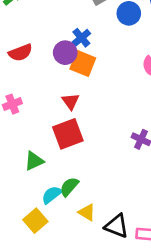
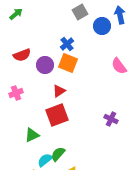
purple circle: (65, 53) -> (45, 65), moved
red triangle: (71, 101) -> (59, 91), turned 32

